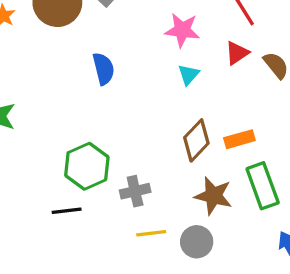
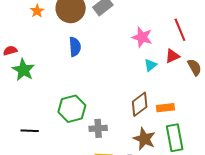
blue semicircle: (103, 69) -> (75, 47), moved
cyan triangle: (189, 75) -> (150, 65), moved
black line: (67, 211) -> (30, 131), moved

